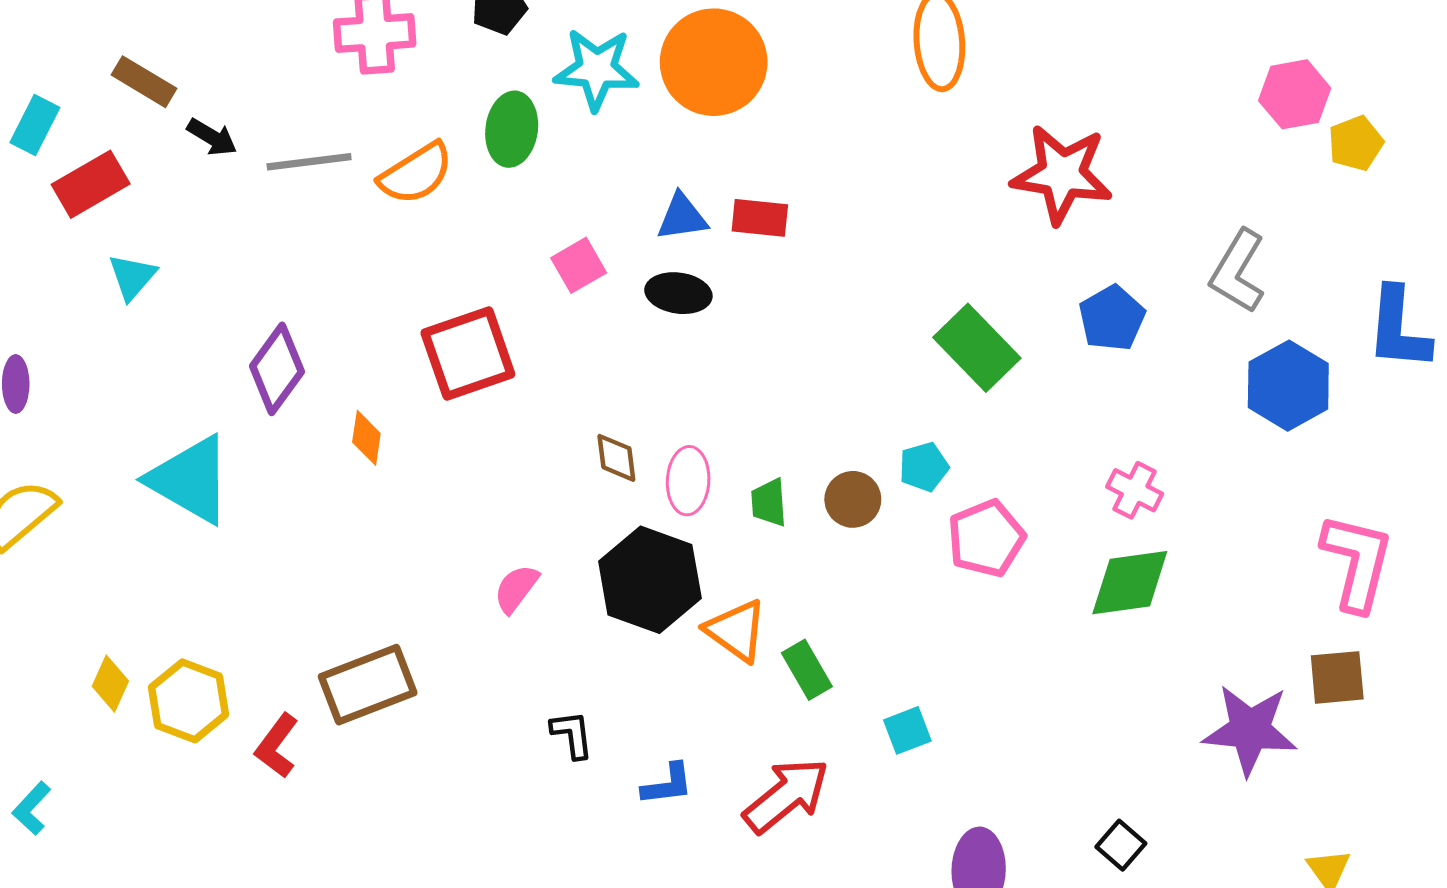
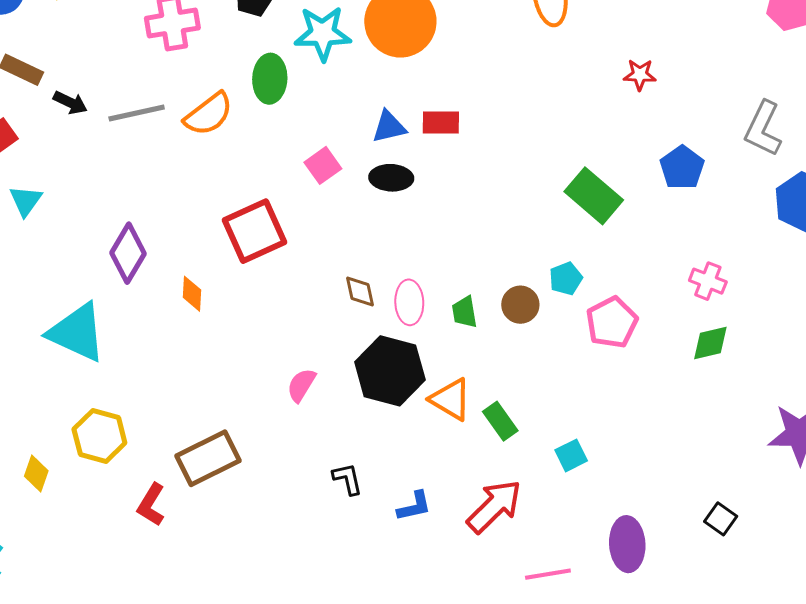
red star: (1062, 174) -> (640, 75), size x0.5
green diamond: (1130, 583) -> (710, 343), size x0.7
yellow hexagon: (189, 701) -> (99, 436), moved

